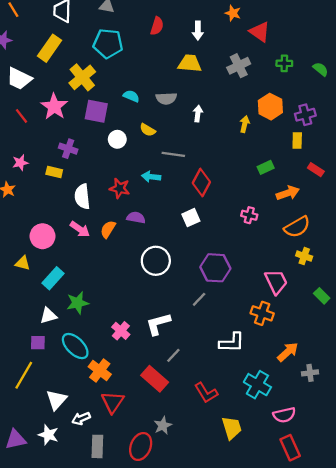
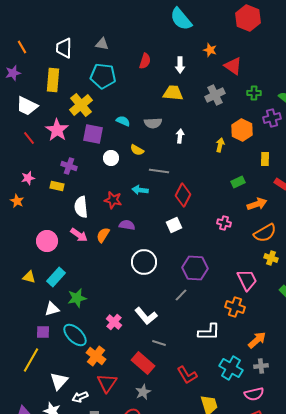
yellow rectangle: (50, 48) -> (53, 80), turned -30
purple cross: (305, 115) -> (272, 118), moved
yellow triangle: (23, 263) -> (29, 277), moved
white L-shape: (158, 324) -> (146, 316), turned -115
gray line: (173, 355) -> (159, 343), turned 64
gray cross: (310, 373) -> (261, 366), moved
gray star: (163, 425) -> (143, 392), moved

